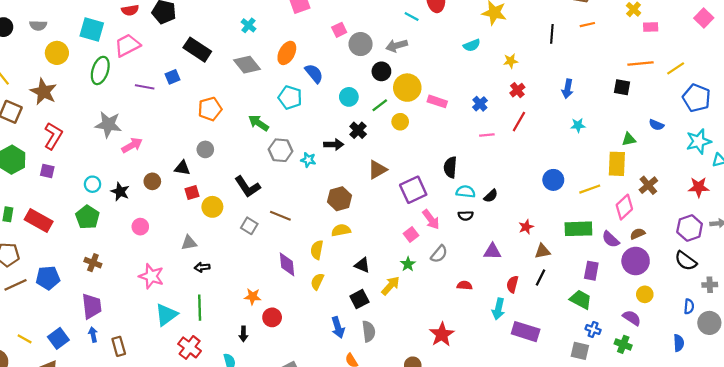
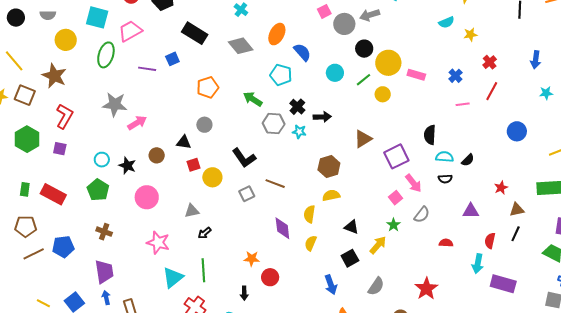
gray arrow: (397, 46) -> (370, 15), moved
yellow star: (511, 61) -> (470, 35), moved
black cross: (358, 130) -> (297, 107), moved
blue circle: (553, 180) -> (517, 131), moved
gray square: (249, 226) -> (247, 194), turned 35
pink circle: (140, 227) -> (147, 197), size x1.5
black arrow: (202, 267) -> (205, 233), turned -32
gray semicircle: (369, 331) -> (376, 286), moved, turned 42

